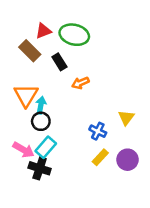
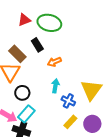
brown rectangle: (30, 51) -> (17, 54), moved
cyan arrow: (41, 105) -> (55, 86), moved
yellow triangle: (126, 118) -> (91, 90), size x1.6

